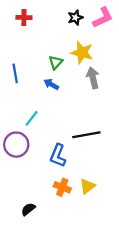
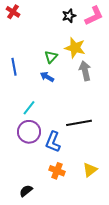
red cross: (24, 18) -> (13, 12), moved, turned 32
purple circle: (16, 145) -> (29, 132), moved
yellow triangle: (87, 186) -> (90, 170), moved

